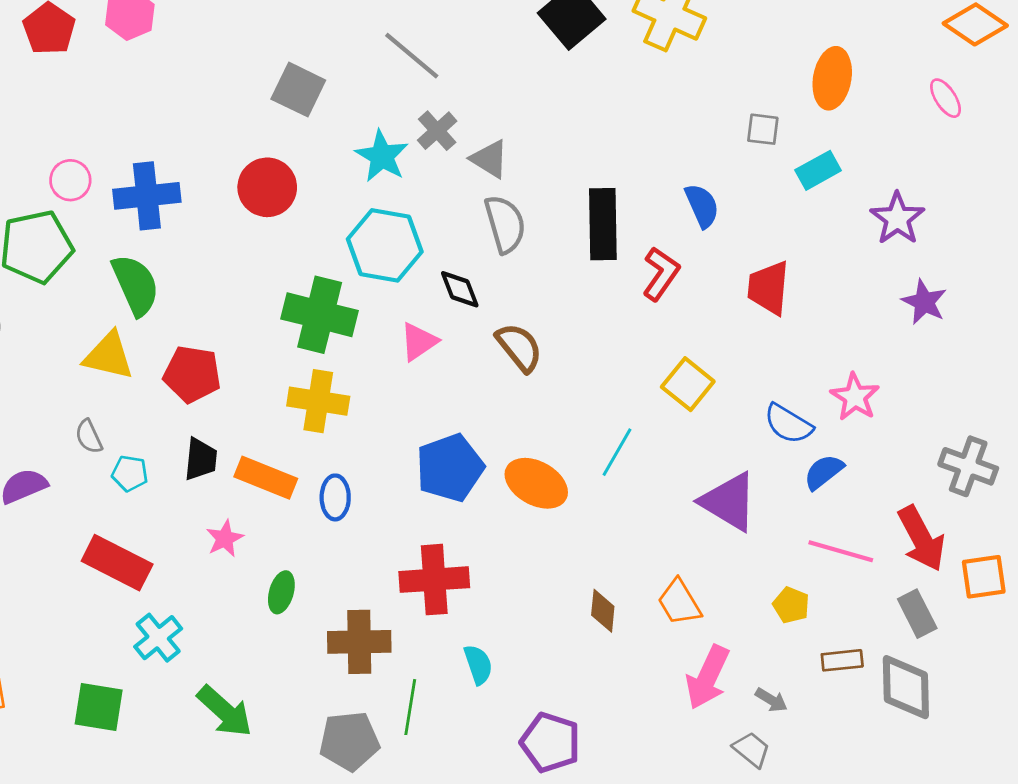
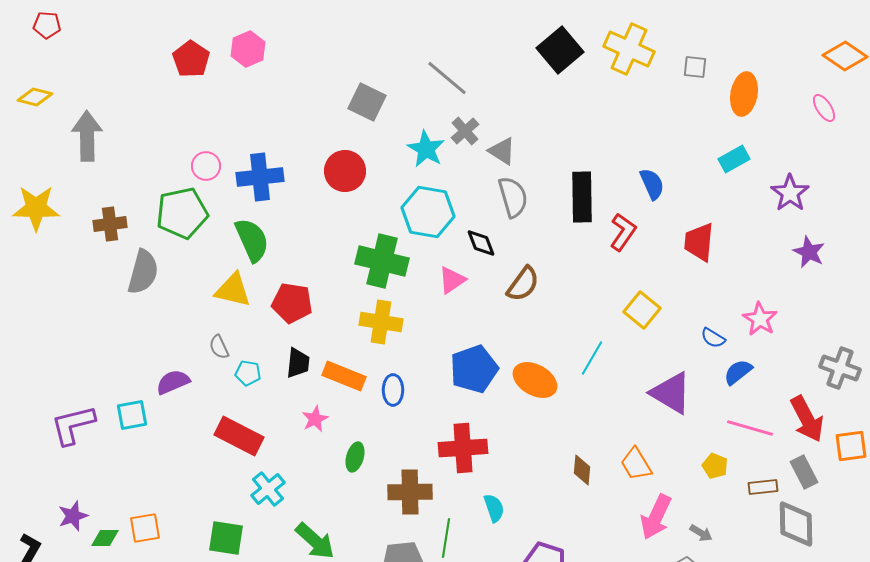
gray square: (763, 129) -> (695, 67), moved
brown semicircle: (519, 347) -> (523, 284), turned 75
blue semicircle: (788, 424) -> (713, 338), size x0.7
brown rectangle: (842, 660) -> (763, 487), moved

